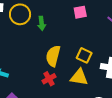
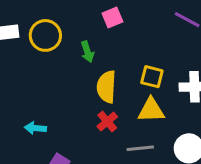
pink square: (80, 12) -> (112, 18), moved
green arrow: (42, 23) -> (87, 52), moved

